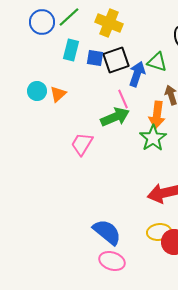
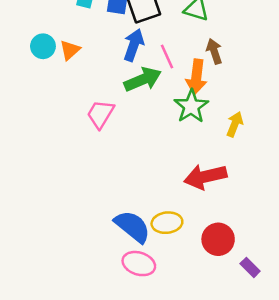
blue arrow: (137, 74) -> (134, 45), moved
pink line: (123, 99) -> (167, 56), moved
yellow ellipse: (159, 232) -> (167, 223), moved

